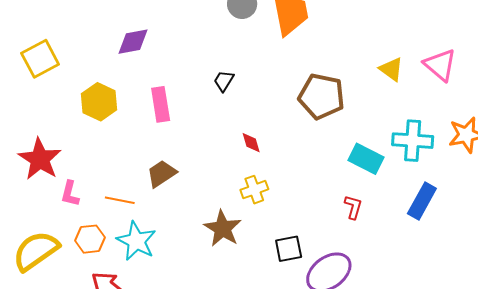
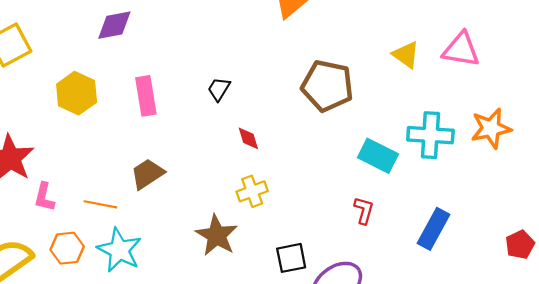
pink triangle: (440, 65) -> (461, 50), turned -30
black trapezoid: (224, 81) -> (219, 89), moved
blue rectangle: (422, 201) -> (433, 229), moved

